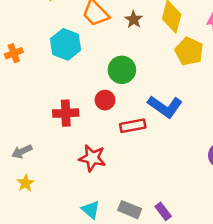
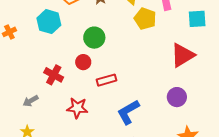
blue L-shape: (165, 107) -> (128, 112), moved, turned 120
red cross: (66, 113) -> (54, 75), turned 36
gray arrow: (22, 151) -> (31, 101), moved

